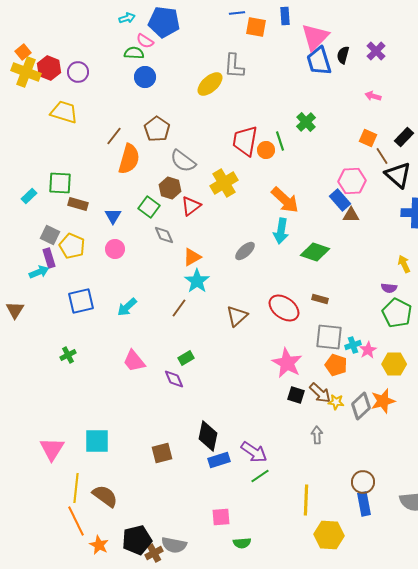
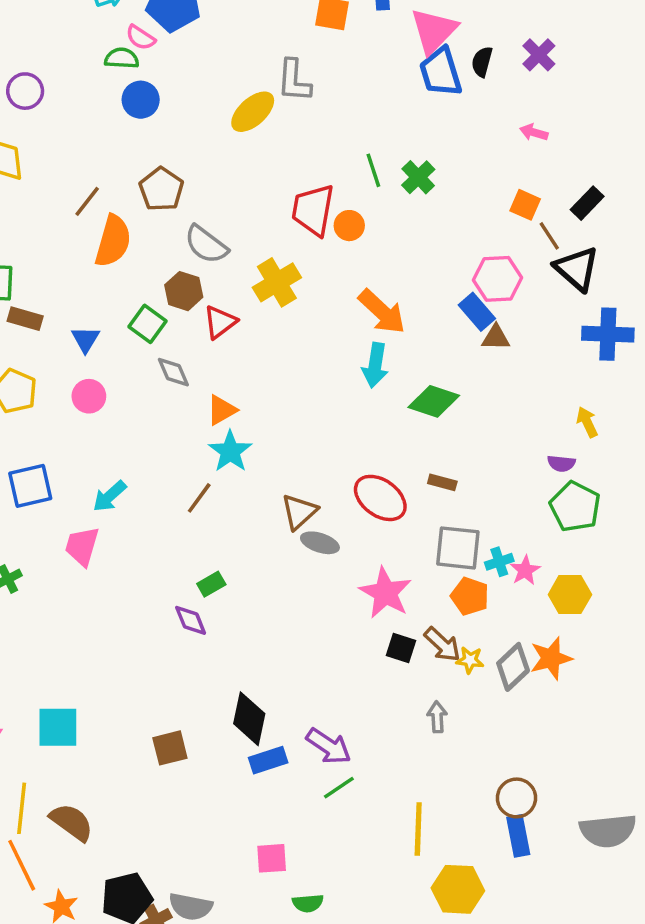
green line: (280, 141) -> (373, 170), moved
gray ellipse: (245, 251) -> (320, 543), moved, turned 60
pink trapezoid: (134, 361) -> (82, 546), moved, turned 55

